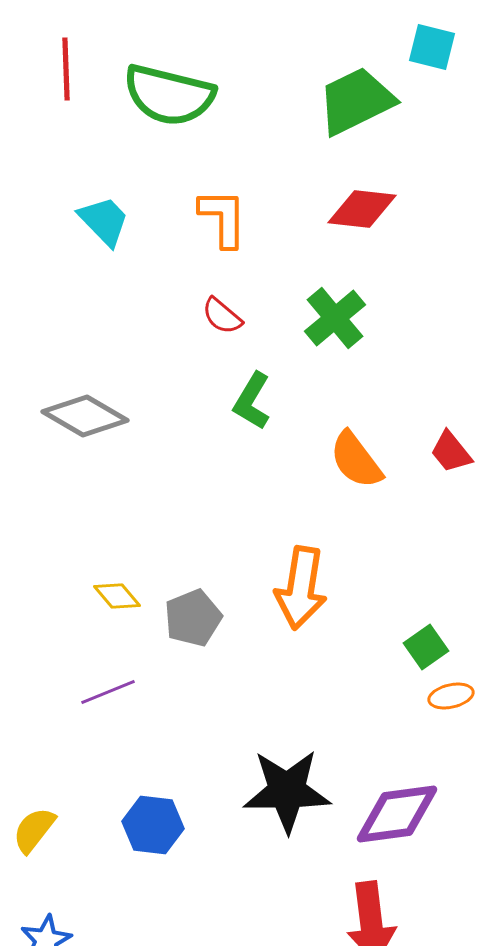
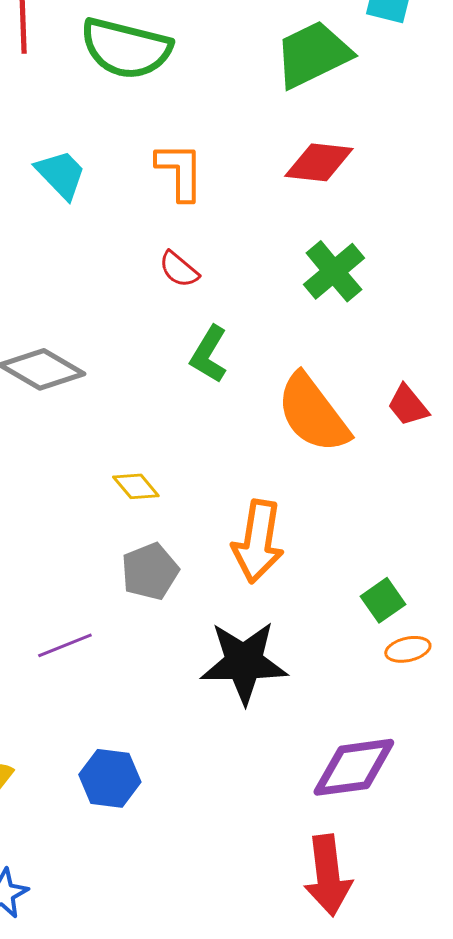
green cross: (335, 318) -> (334, 271), moved
orange semicircle: (356, 460) -> (313, 413), size x1.4
yellow diamond: (117, 596) -> (136, 486), moved
black star: (287, 791) -> (244, 662), moved

